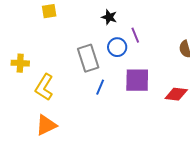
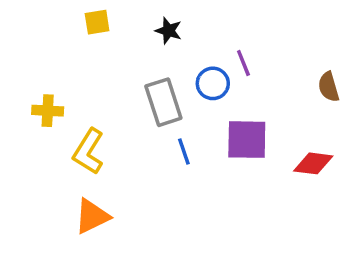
black star: (109, 17) -> (169, 31), moved
blue line: (100, 87) -> (184, 152), turned -42

